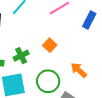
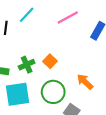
orange square: (50, 45) -> (50, 61), moved

